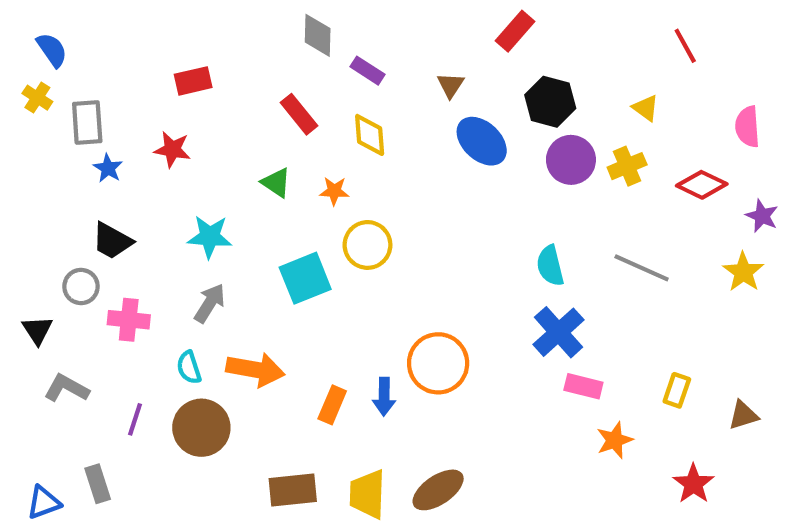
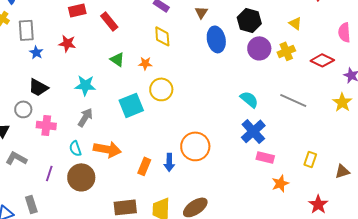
red rectangle: (299, 114) -> (109, 21), moved
blue ellipse: (482, 141) -> (216, 39), turned 35
cyan semicircle: (550, 266) -> (249, 99), turned 144

